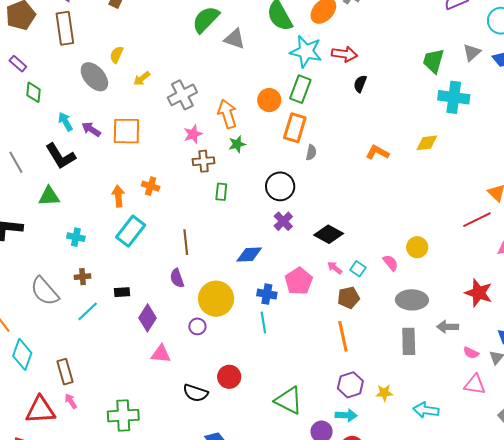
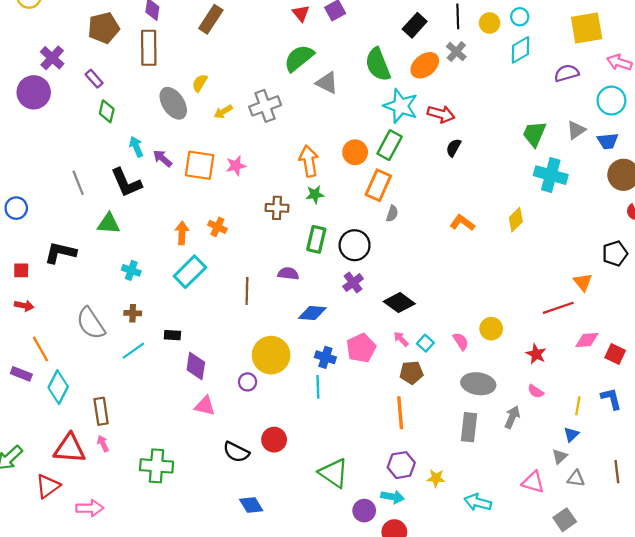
gray cross: (182, 95) -> (265, 106), moved
pink star: (193, 134) -> (236, 166), moved
yellow diamond: (427, 143) -> (516, 220), turned -45
green rectangle: (221, 192) -> (316, 239), moved, size x1.4
purple semicircle: (177, 278) -> (288, 274), moved, turned 108
red star: (479, 293) -> (536, 354), moved, size x0.7
purple diamond: (147, 318) -> (196, 366), turned -32
gray arrow: (448, 327) -> (512, 417), turned 105
pink semicircle: (471, 353) -> (536, 391), moved

